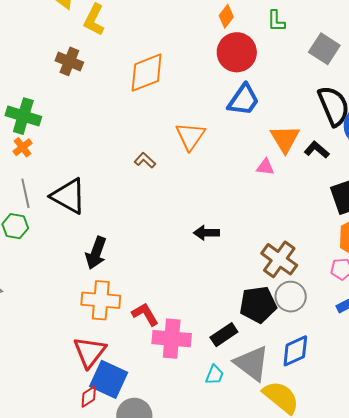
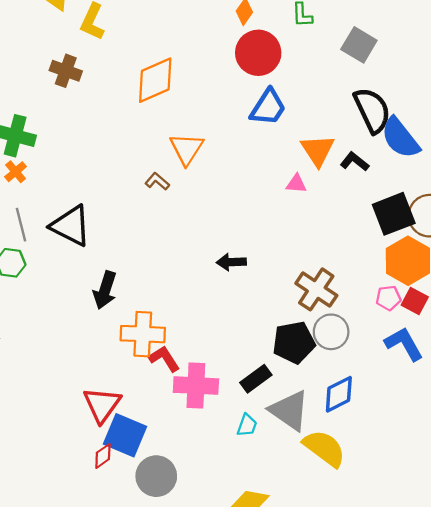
orange triangle: (190, 136) -> (187, 149), moved
orange cross: (101, 300) -> (143, 334), moved

